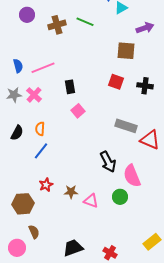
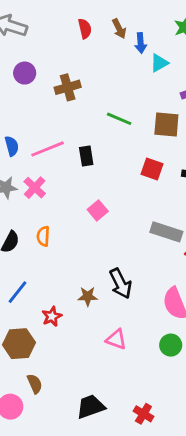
green line: (85, 22) -> (119, 119), moved
black rectangle: (70, 87) -> (86, 156), moved
blue line: (41, 151) -> (17, 292), moved
black arrow: (108, 162) -> (121, 283), moved
brown star: (71, 192) -> (88, 296), moved
green circle: (120, 197) -> (171, 345), moved

